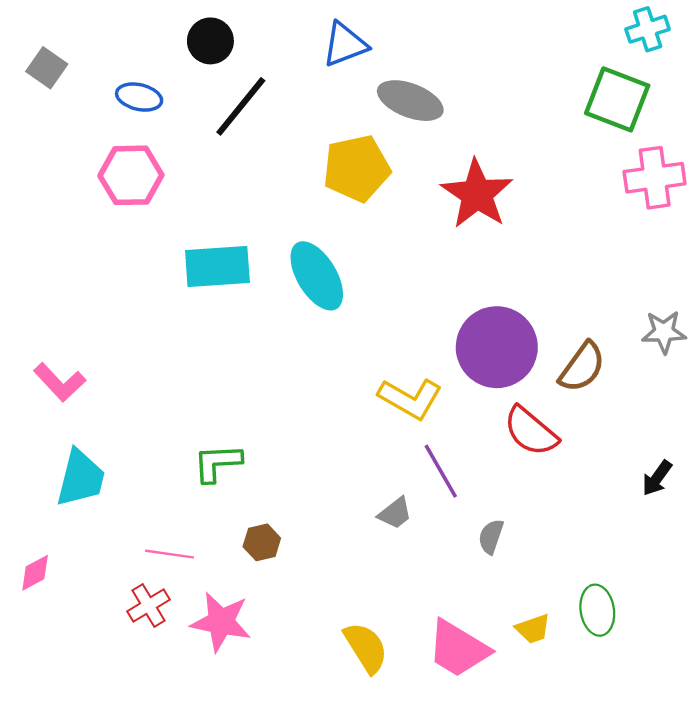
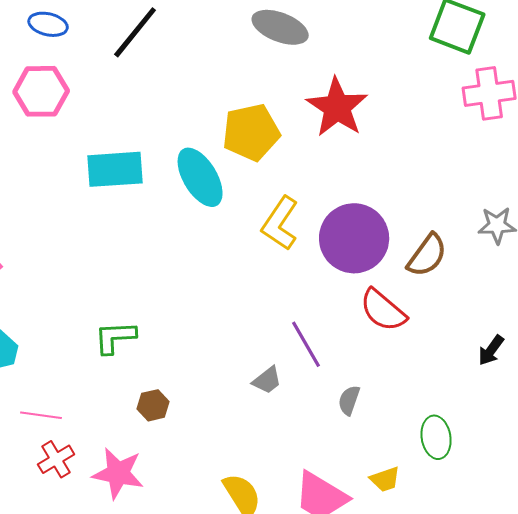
yellow pentagon: (357, 168) -> (251, 132), moved
yellow L-shape: (410, 399) -> (280, 223), moved, turned 94
pink line: (169, 554) -> (41, 415), moved
green ellipse: (597, 610) -> (436, 437), moved

